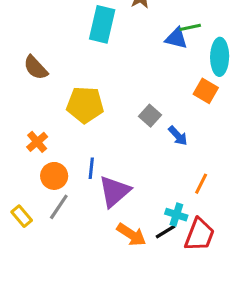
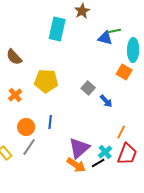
orange cross: (37, 142) -> (15, 95), moved
purple triangle: (114, 191) -> (79, 148), moved
cyan cross: (176, 215) -> (105, 152), turned 32
red trapezoid: (200, 235) -> (127, 154), moved

